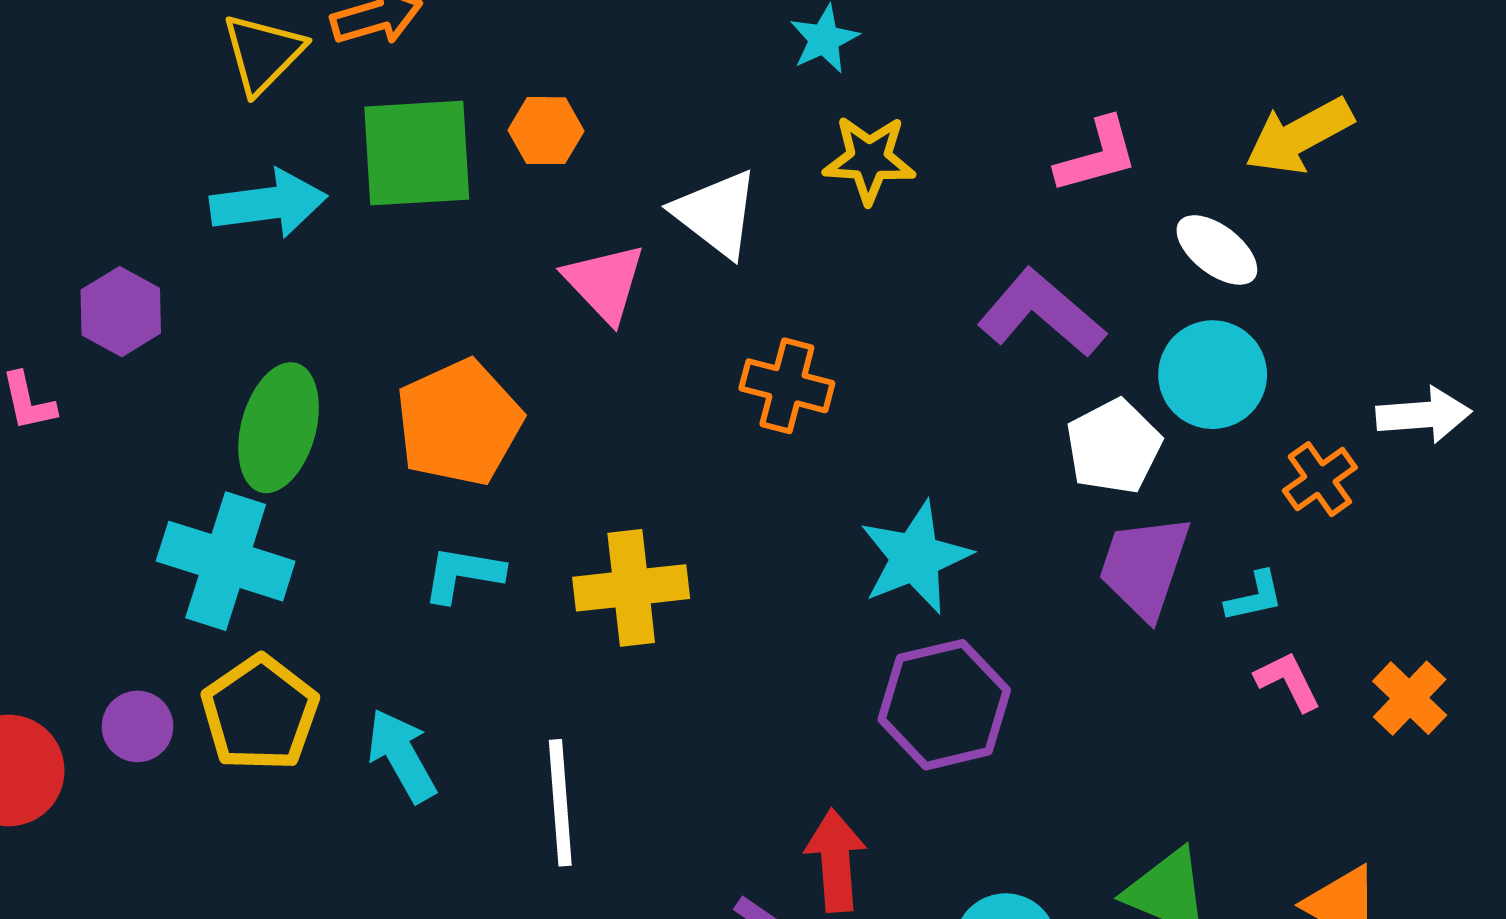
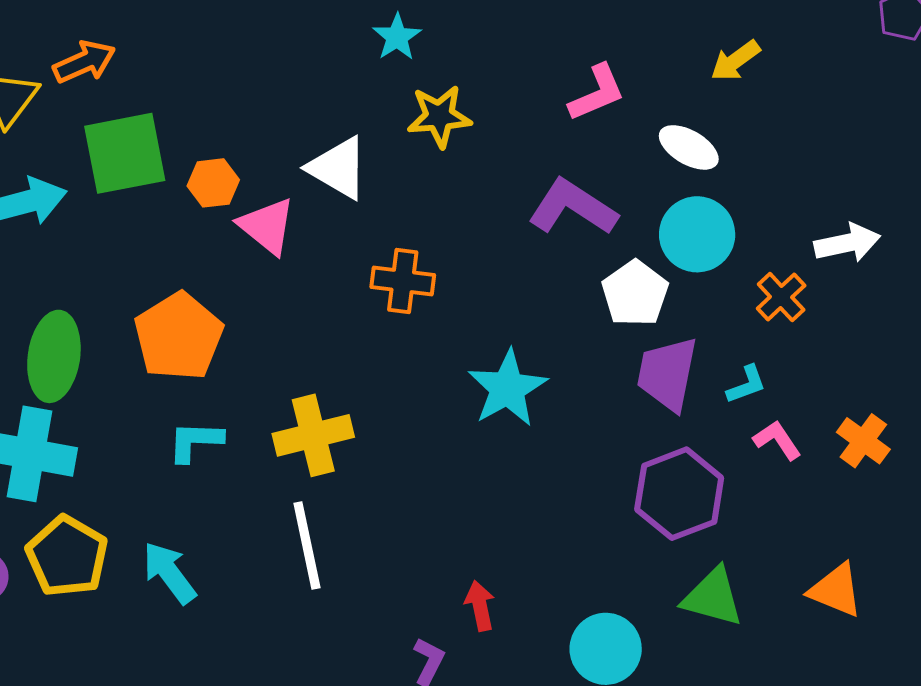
orange hexagon: (546, 131) -> (213, 183), moved
yellow arrow: (1299, 136) -> (735, 61), size x0.7
purple hexagon: (944, 705) -> (679, 494), moved
white line: (560, 803) -> (307, 545), moved
red arrow: (836, 860) -> (480, 606), size x0.7

